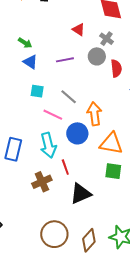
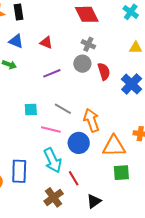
red triangle: (79, 30) -> (46, 43), moved
blue triangle: (30, 62) -> (16, 41), moved
black triangle: (81, 194) -> (94, 201), size x0.7

